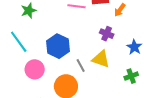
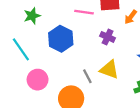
purple cross: (107, 34) -> (108, 37), moved
blue hexagon: (58, 46) -> (61, 39), moved

